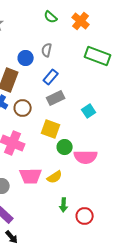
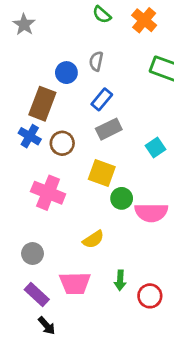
pink trapezoid: (31, 176) -> (75, 283), moved
yellow semicircle: (55, 177) -> (93, 239), moved

